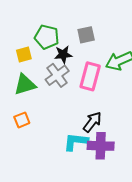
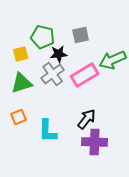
pink rectangle: (90, 76) -> (85, 75), turned 44
cyan L-shape: (76, 142) -> (48, 131), moved, turned -95

